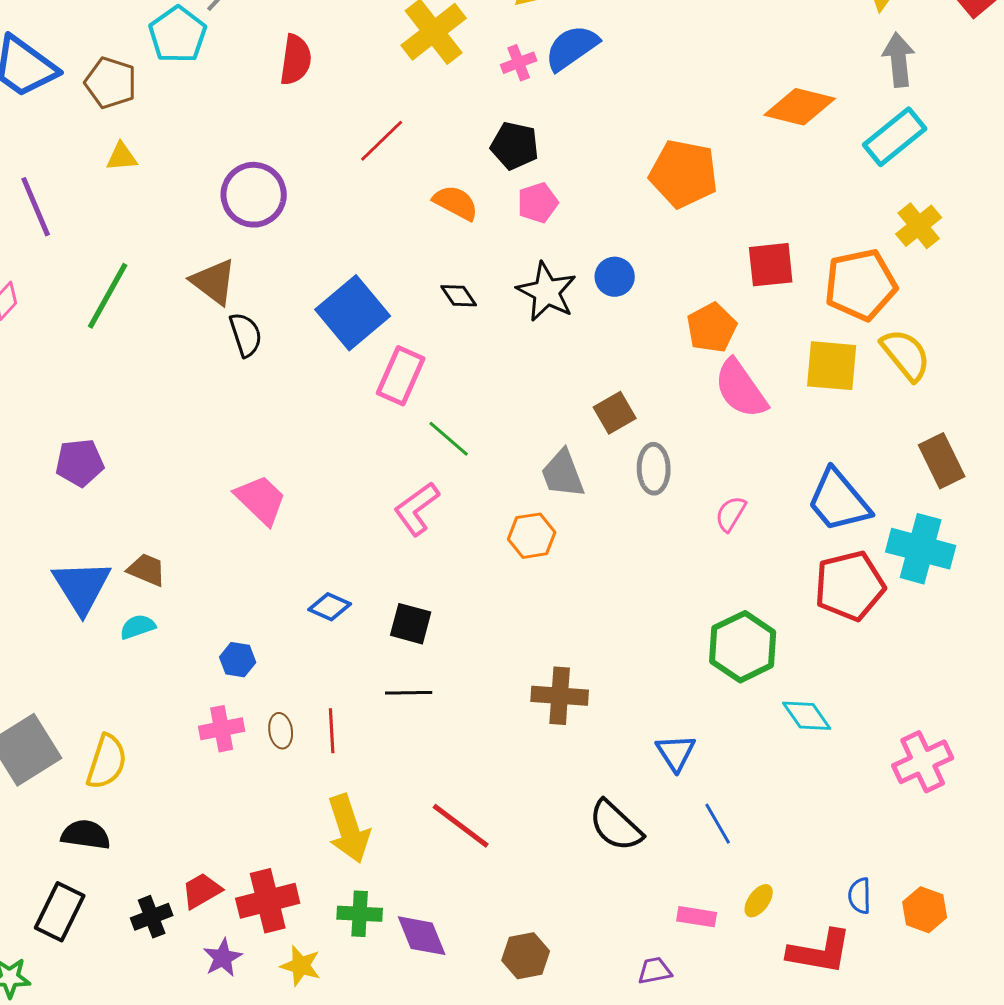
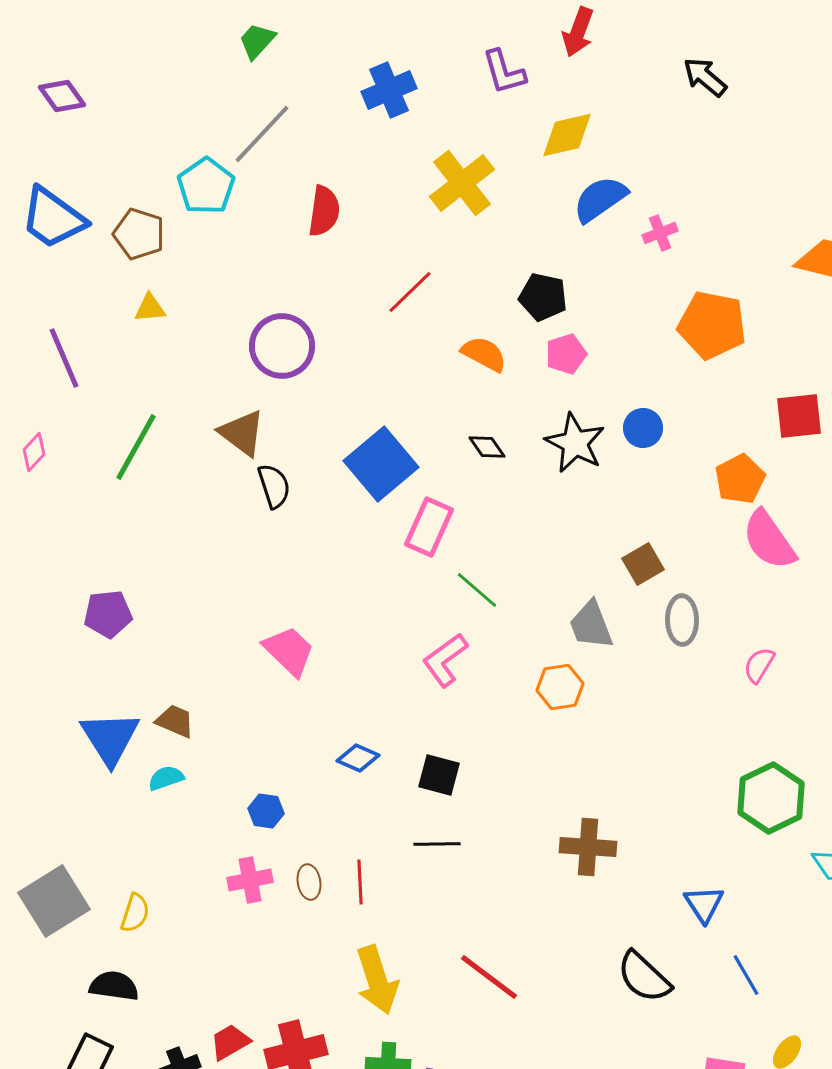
pink cross: (519, 63) -> (660, 233), moved
yellow semicircle: (107, 762) -> (135, 913), size x0.7

